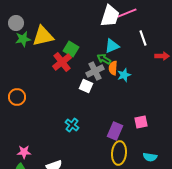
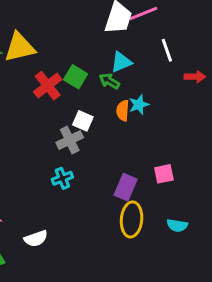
green square: (71, 49) -> (76, 77), moved
orange semicircle: (113, 68) -> (123, 111), moved
gray cross: (95, 71) -> (70, 140), moved
cyan cross: (72, 125) -> (62, 178), turned 32

